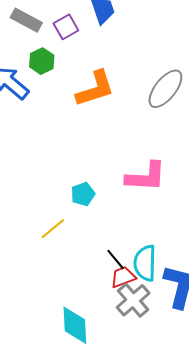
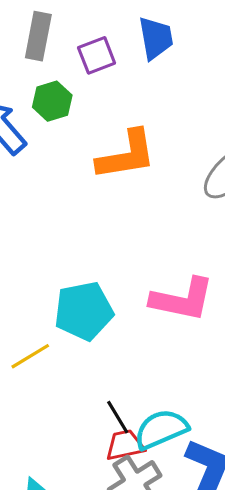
gray rectangle: (26, 20) -> (38, 36), turned 64
cyan pentagon: (83, 194) -> (84, 311), size x1.6
cyan semicircle: (145, 263) -> (161, 429), turned 57

